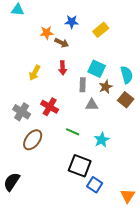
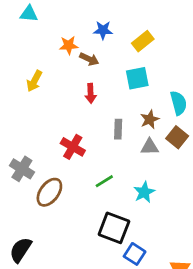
cyan square: (97, 69) -> (137, 78), moved, turned -36
yellow arrow: (35, 73) -> (34, 81), moved
gray rectangle: (83, 85) -> (118, 129), moved
gray triangle: (92, 105) -> (150, 147), moved
gray cross: (22, 112) -> (22, 169), moved
green line: (73, 132) -> (104, 181), turned -56

